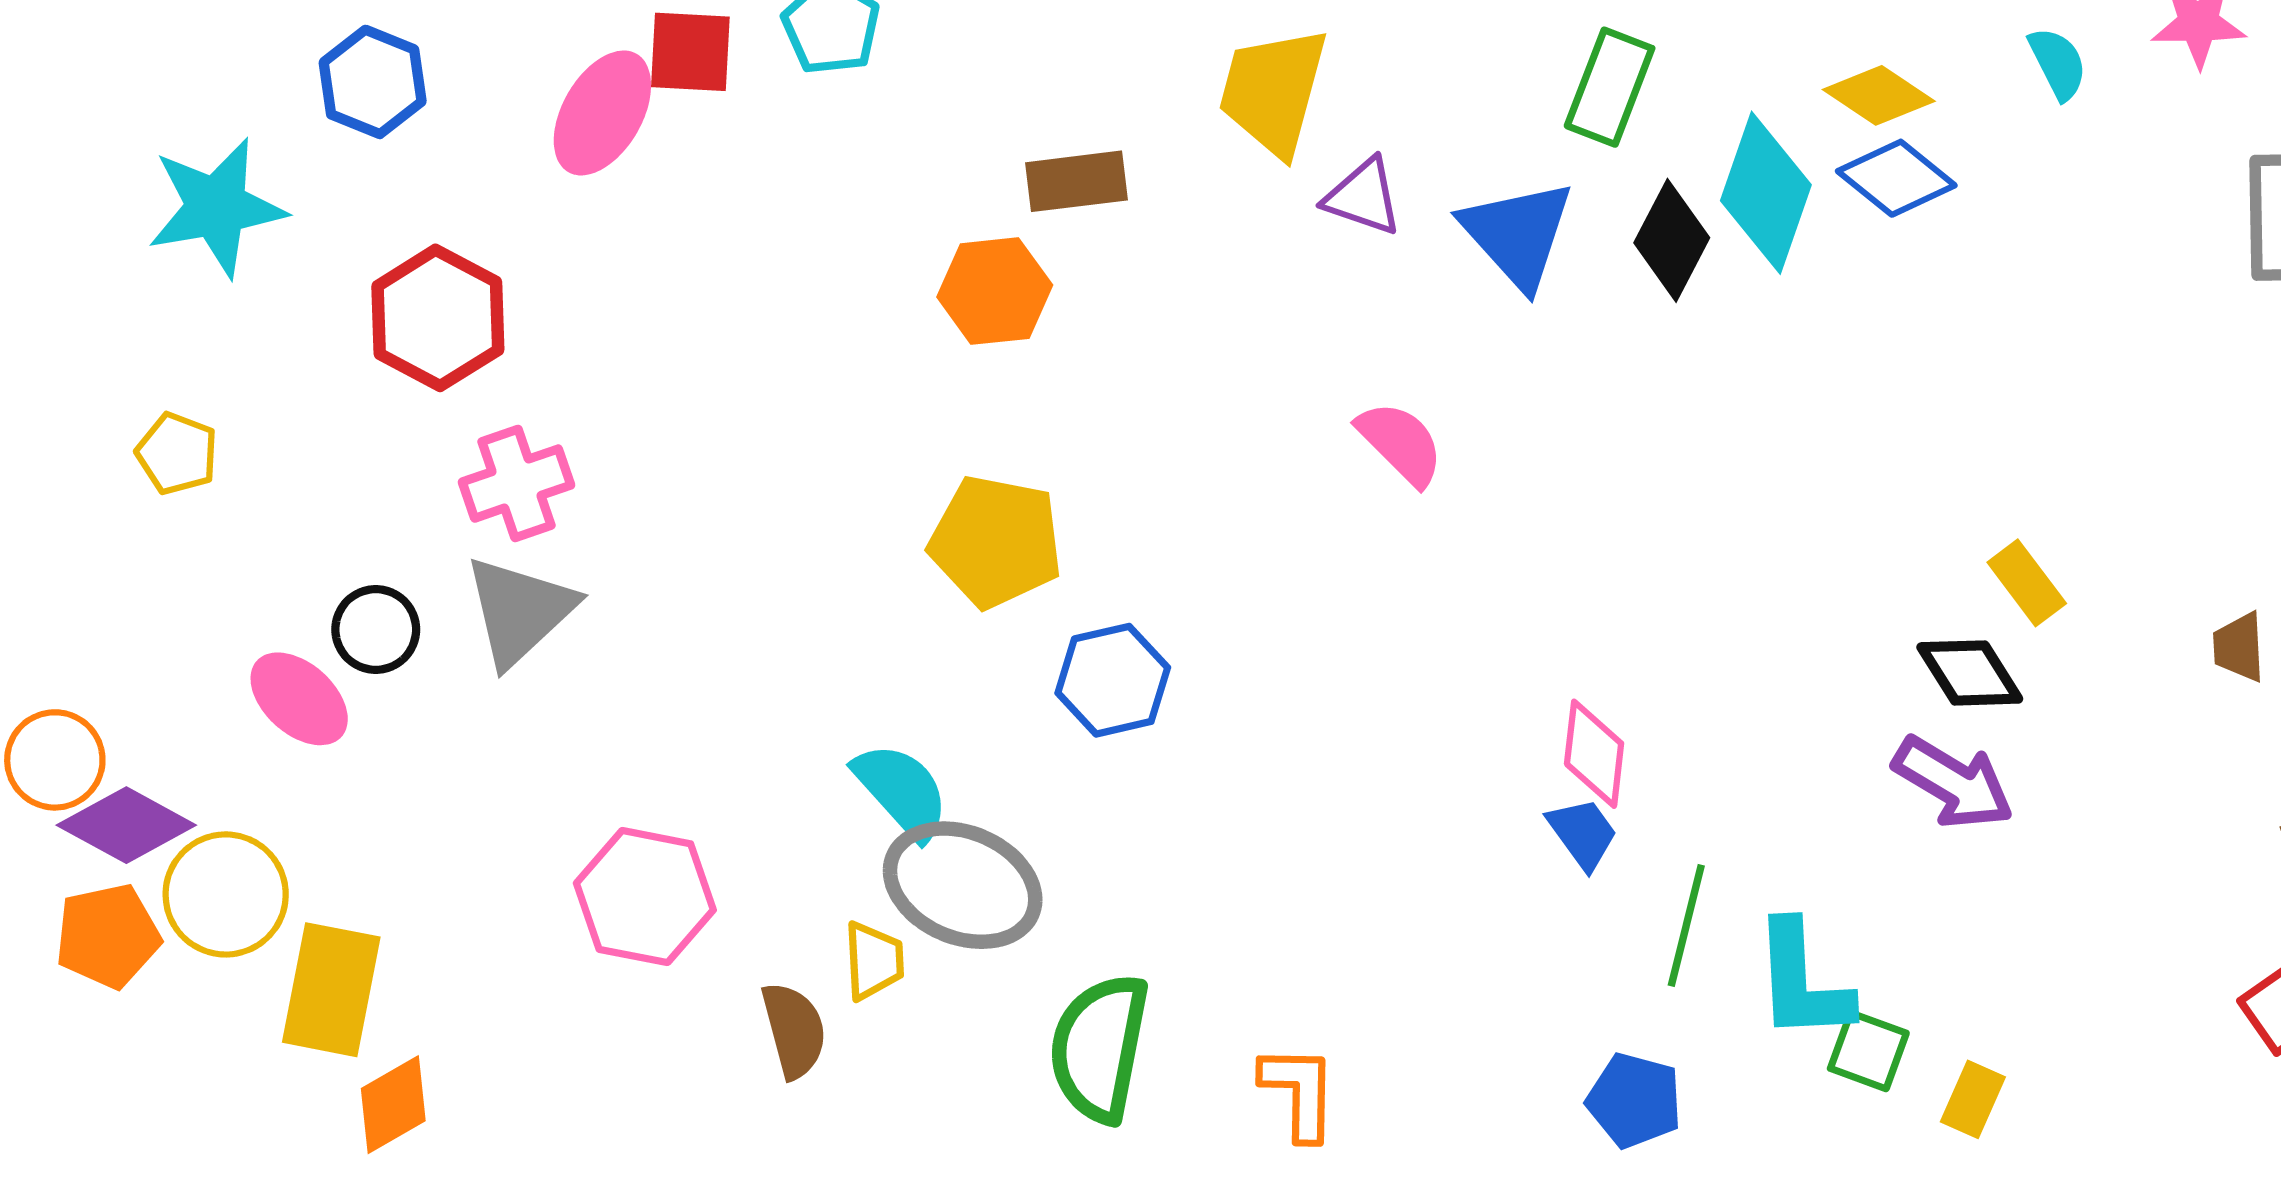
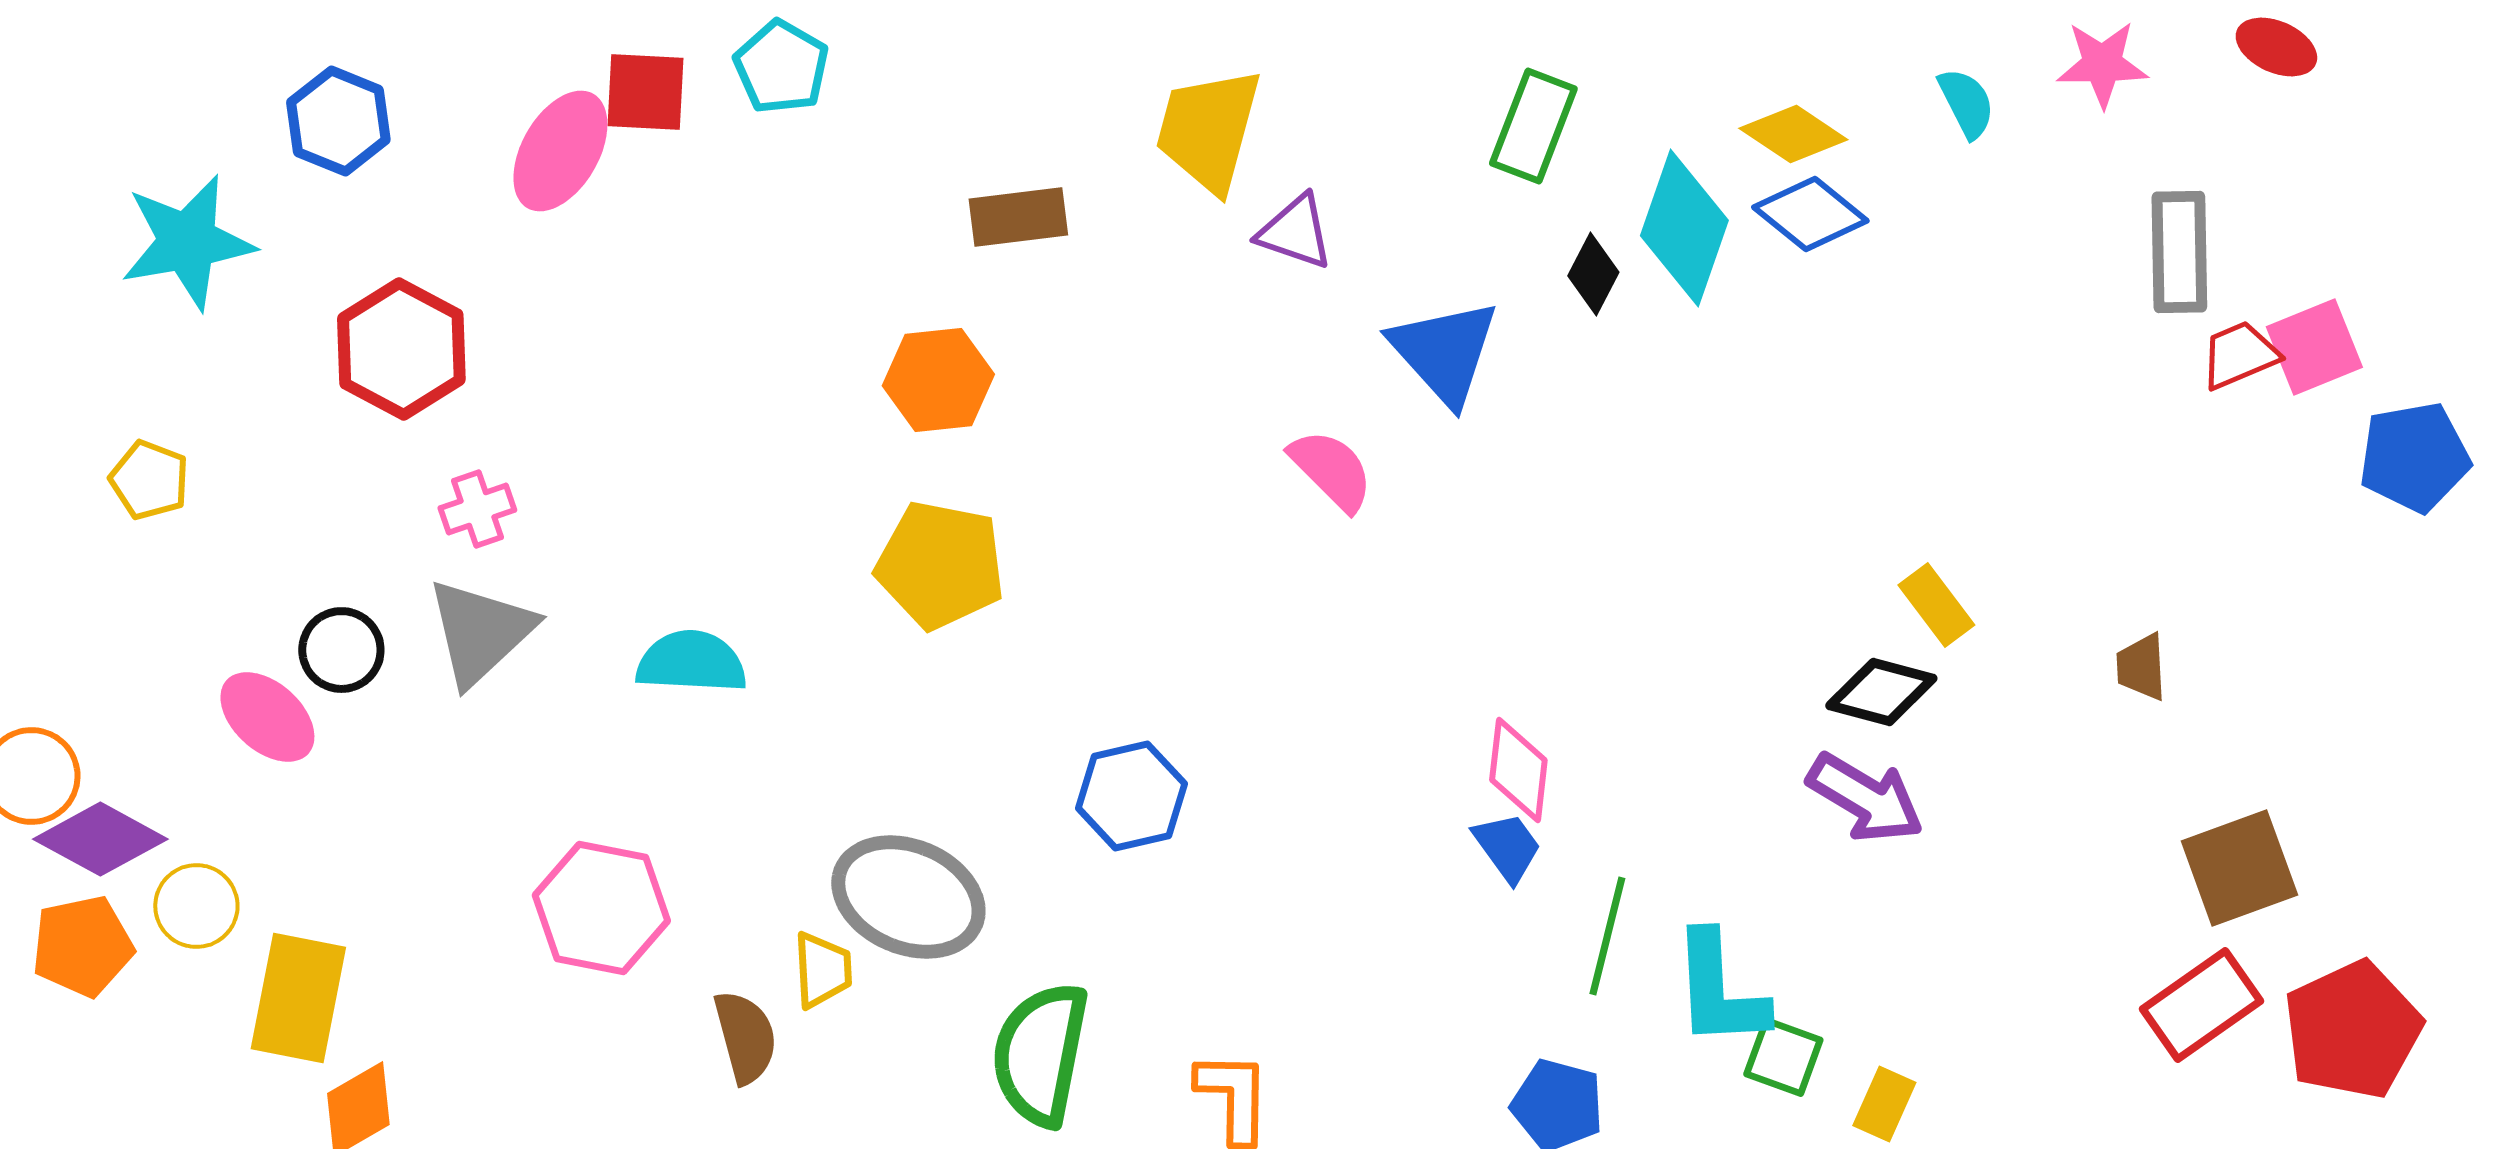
blue triangle: (1517, 234) -> (1444, 352), moved
black diamond: (1672, 240) -> (1593, 274), size x0.7
orange hexagon: (995, 291) -> (938, 380), moved
pink cross: (517, 484) -> (477, 509), size x0.7
black diamond: (1970, 673) -> (1881, 692), turned -43
blue hexagon: (1113, 680) -> (1131, 796), moved
cyan semicircle: (902, 791) -> (691, 662), moved, turned -45
yellow circle: (226, 894) -> (196, 906), size x0.7

